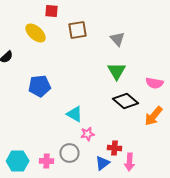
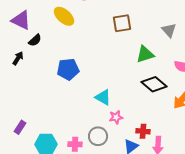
brown square: (78, 30) -> (122, 23), moved
gray triangle: (118, 39) -> (169, 30), moved
green triangle: (117, 71) -> (145, 54), turned 42

